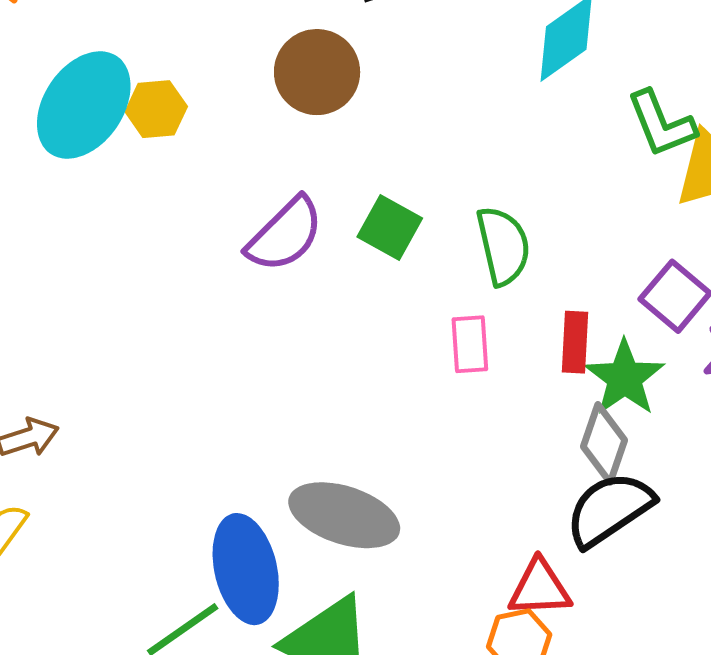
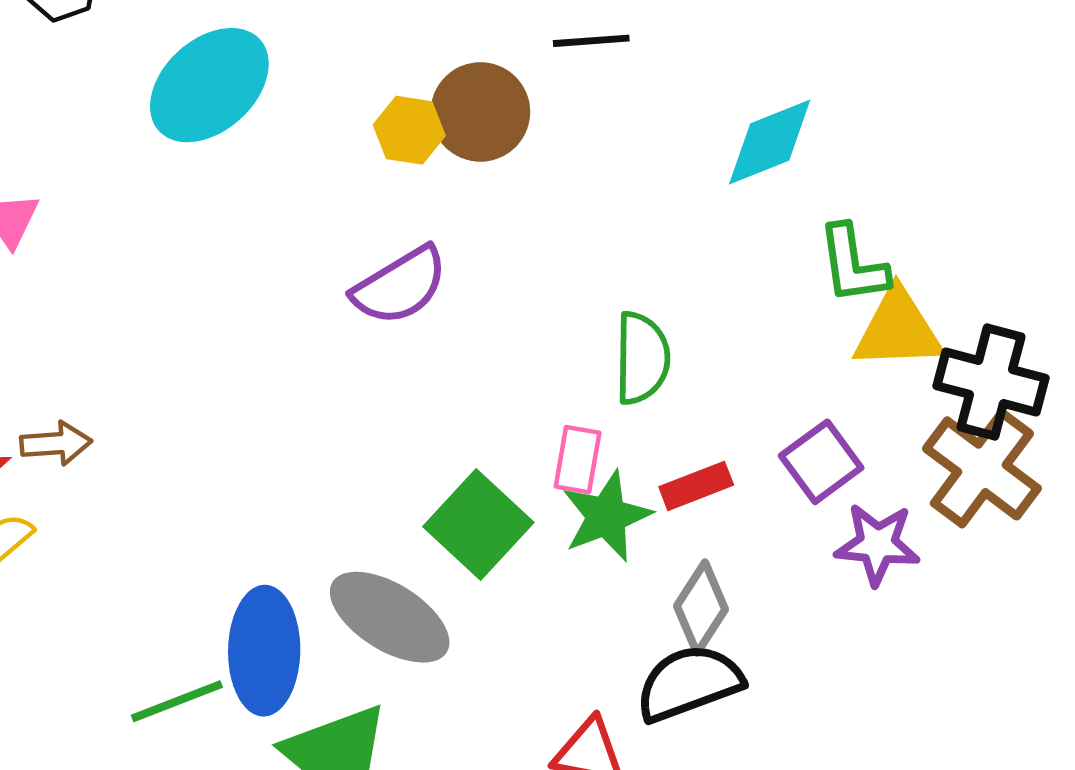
yellow hexagon: (156, 109) -> (409, 130), moved
green square: (390, 227) -> (478, 525), moved, size x1.4
red rectangle: (575, 342) -> (696, 486), turned 52
green star: (625, 378) -> (606, 516), moved

